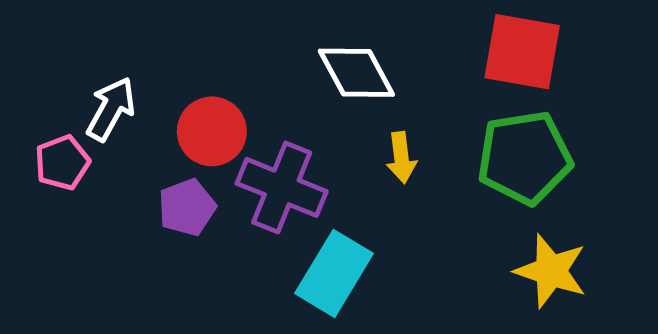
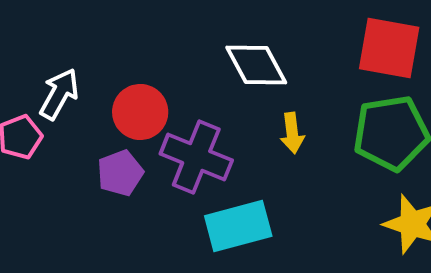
cyan rectangle: (334, 273) -> (238, 226), turned 44

